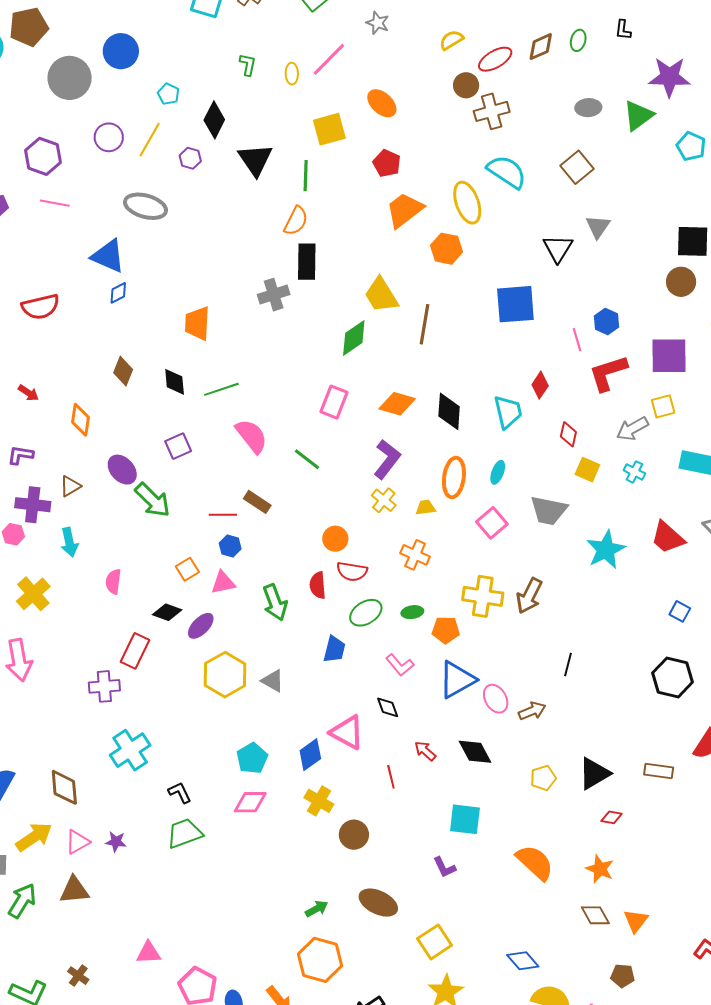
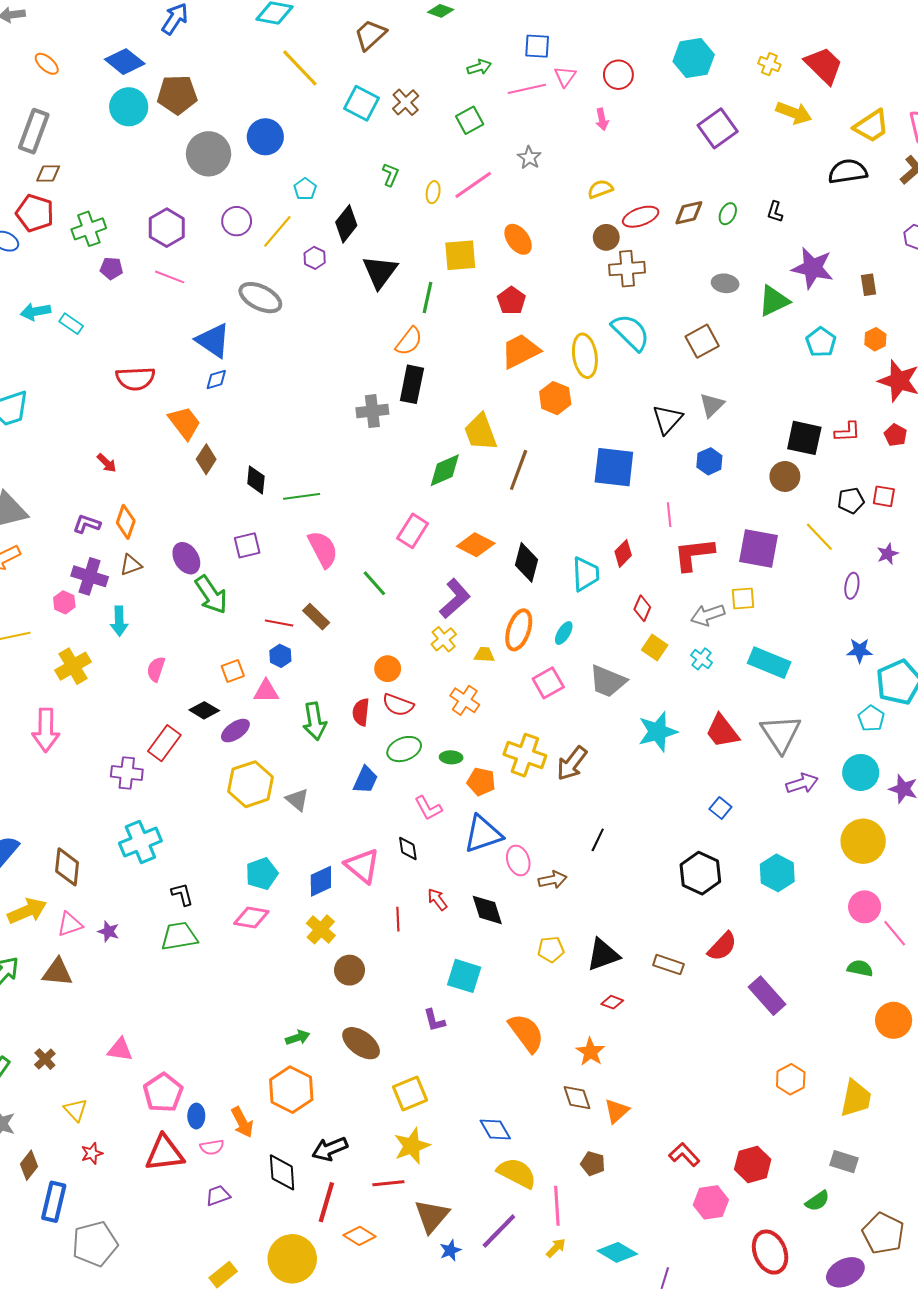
blue hexagon: (607, 322) -> (709, 461), moved
orange trapezoid: (197, 323) -> (185, 423), moved, turned 129
orange diamond: (80, 420) -> (126, 522), moved

